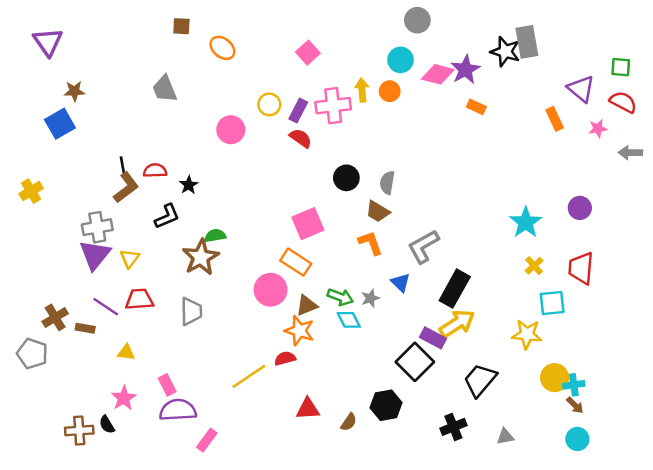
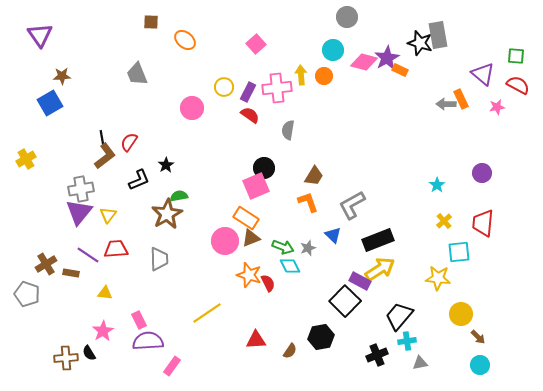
orange rectangle: (476, 107) -> (400, 70), moved
gray arrow: (630, 153) -> (446, 104), moved
red semicircle: (155, 171) -> (129, 142), turned -54
black circle: (346, 178) -> (264, 168), moved
gray semicircle: (387, 183) -> (288, 130), moved
black star: (189, 185) -> (166, 165), moved
brown trapezoid: (378, 212) -> (314, 176), turned -90
cyan star: (526, 222) -> (437, 185), size x0.6
black rectangle: (455, 289) -> (378, 240), turned 40
brown triangle: (307, 305) -> (251, 238), moved
red semicircle: (285, 358) -> (268, 283), moved, turned 78
cyan cross: (574, 385) -> (407, 341), moved

